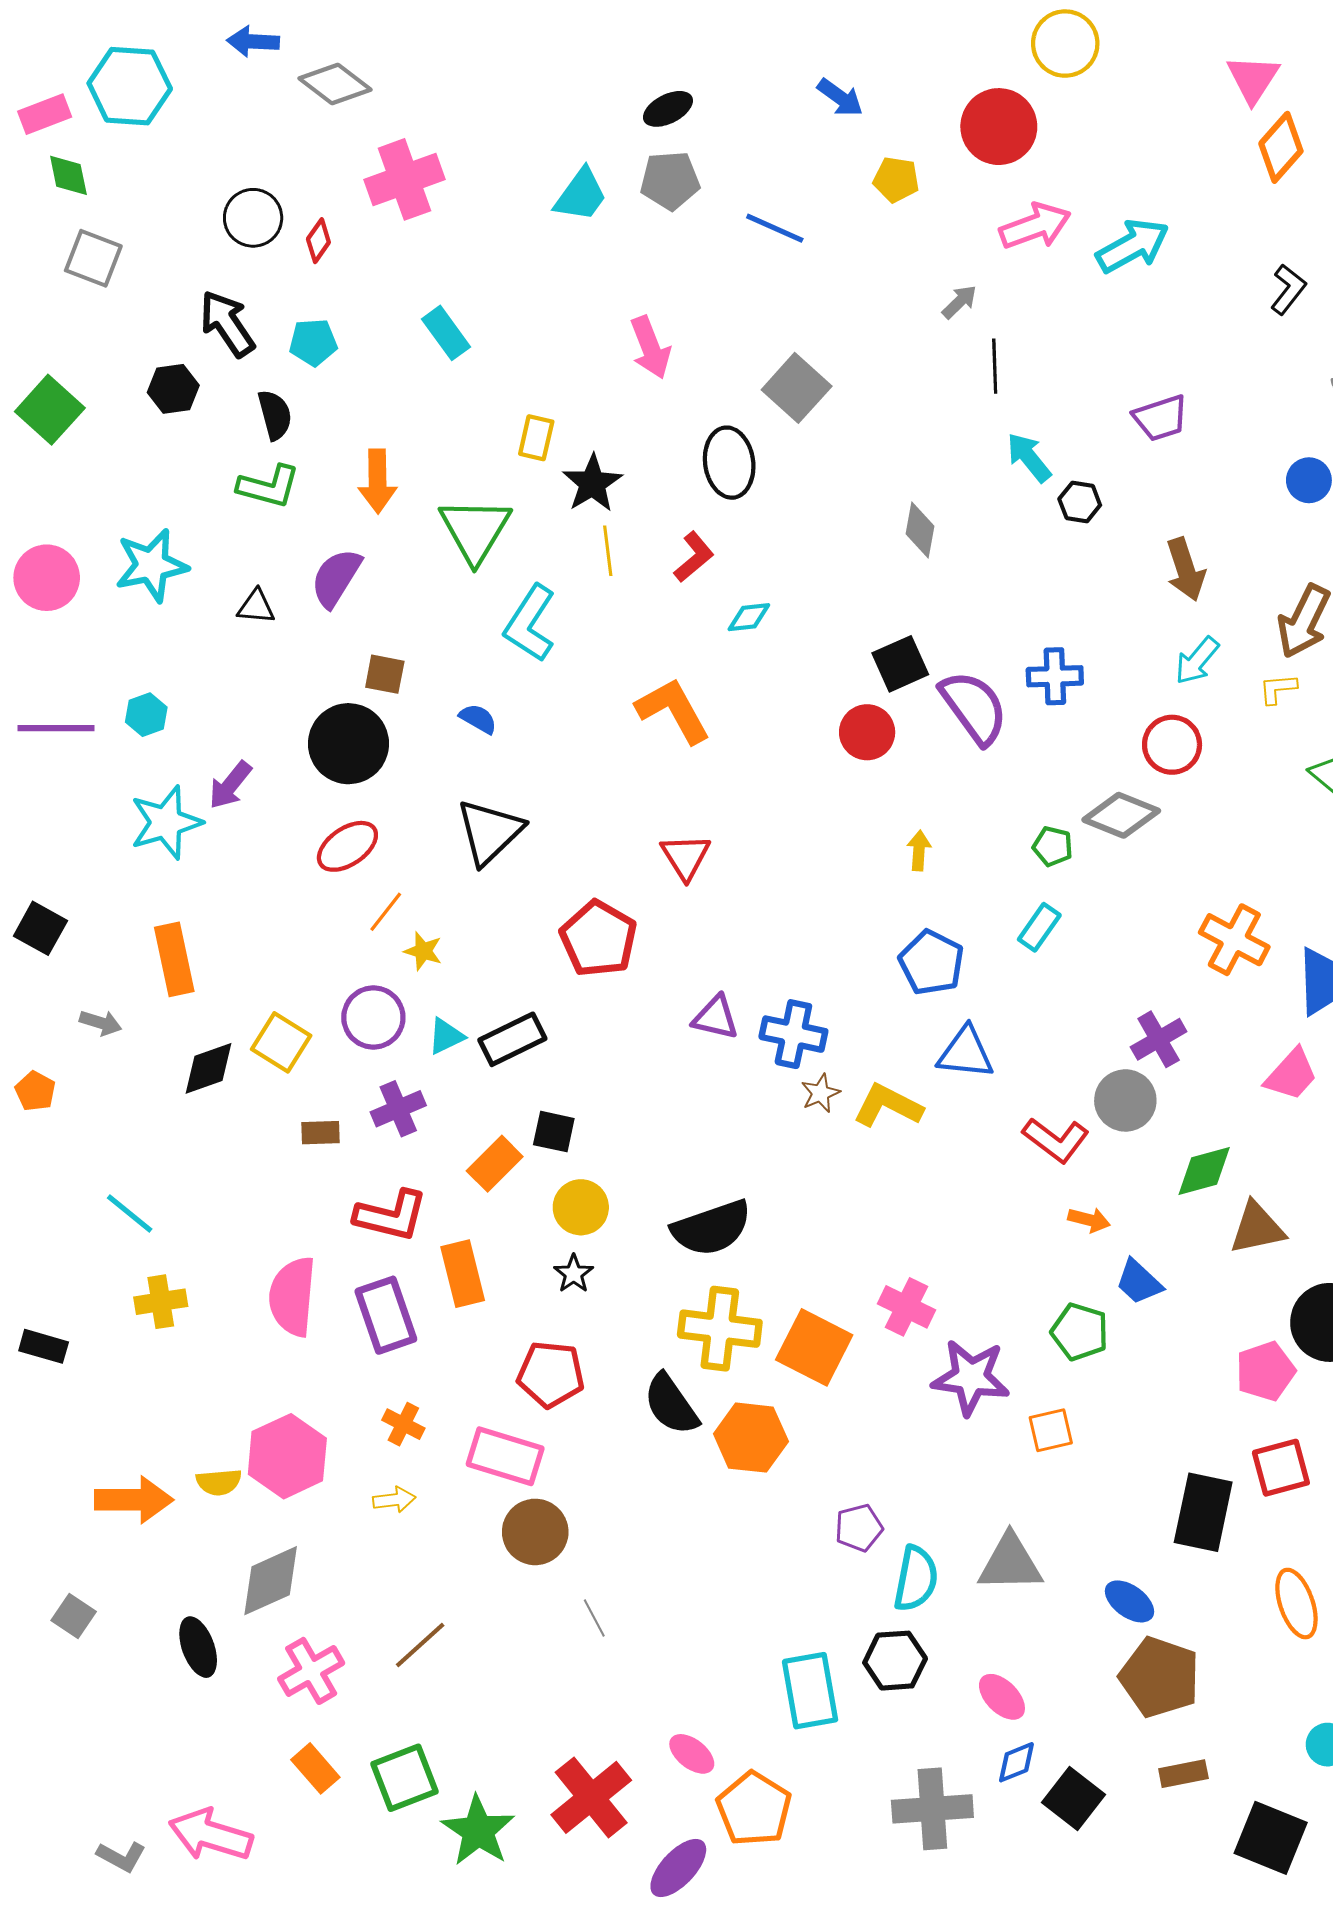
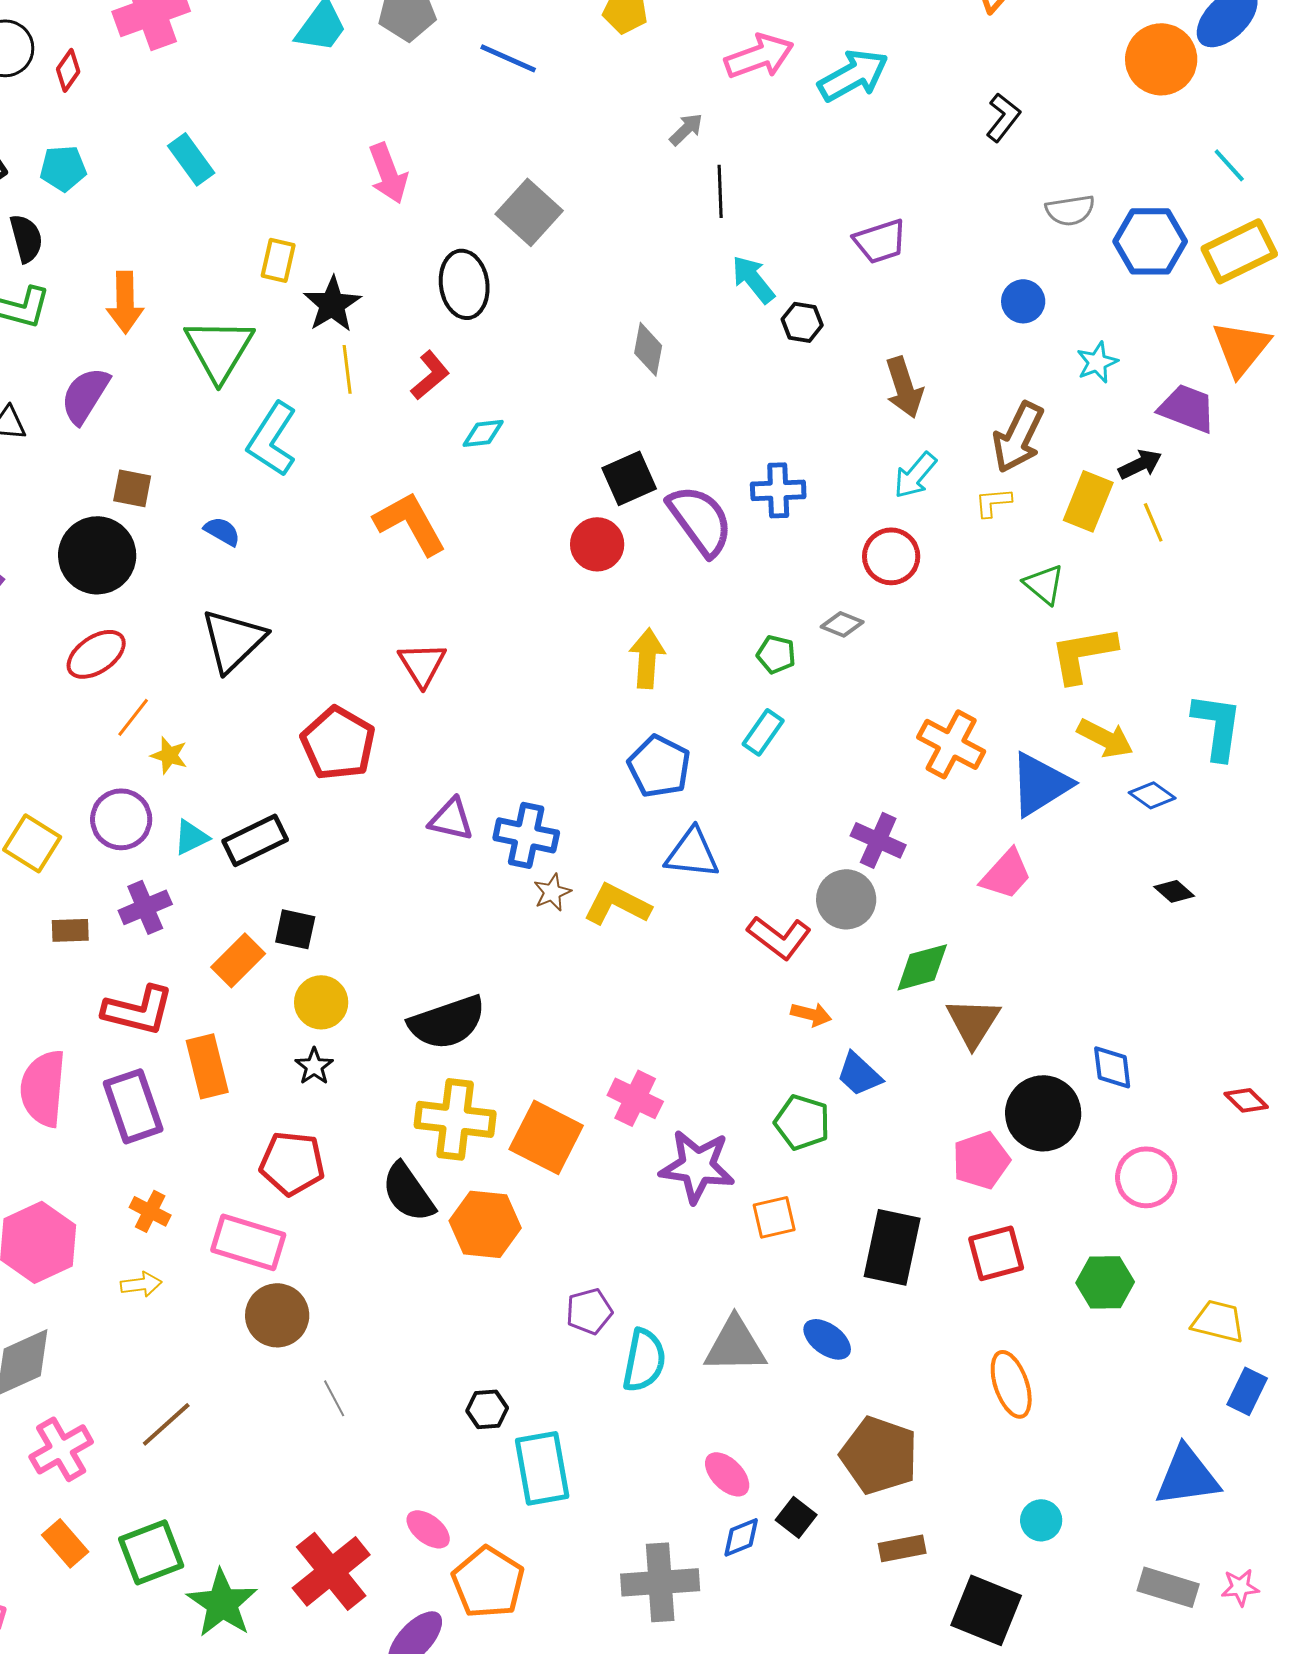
gray diamond: (1121, 815) -> (842, 624), size x0.6
yellow arrow: (919, 851) -> (647, 658), size x1.5
purple cross: (1159, 1039) -> (878, 840), turned -36
brown triangle: (1257, 1228) -> (973, 1022), turned -46
black rectangle: (1203, 1512) -> (892, 1247), moved
blue ellipse: (1130, 1601) -> (827, 1339), moved
black hexagon: (895, 1661) -> (487, 1409), moved, size x0.7
black square: (1073, 1799) -> (796, 1517), moved, size x0.7

